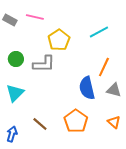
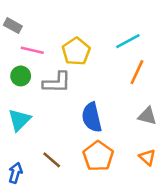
pink line: (35, 17) -> (32, 50), moved
orange line: (104, 67) -> (137, 72), moved
blue semicircle: (87, 88) -> (92, 117), moved

